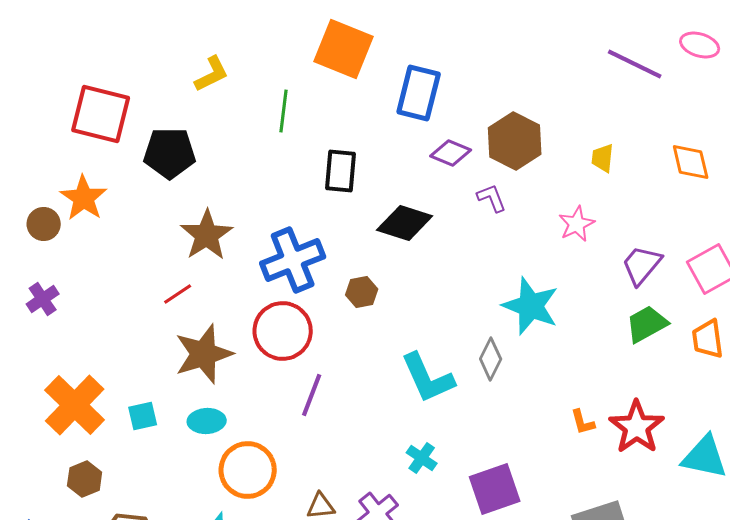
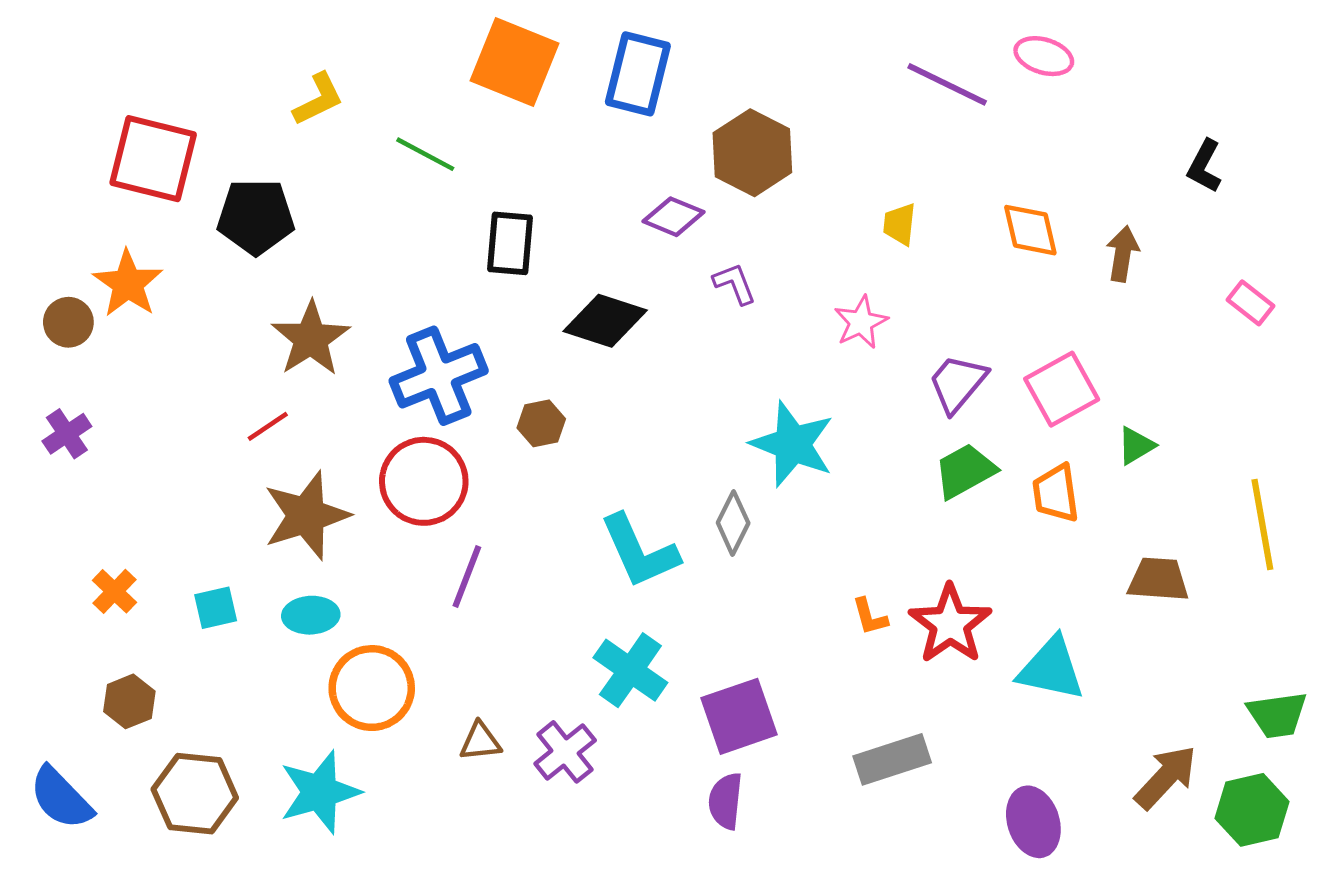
blue rectangle: (419, 93) -> (638, 74), moved
green line: (284, 111) -> (425, 154), turned -69
brown hexagon: (515, 141) -> (752, 153), moved
orange cross: (75, 405) -> (114, 591), size x0.5
cyan cross: (422, 458) -> (630, 670), size x1.6

